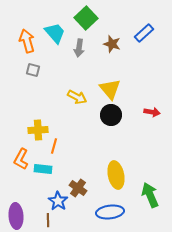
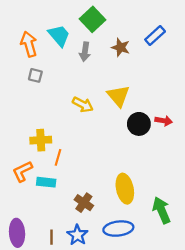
black circle: (111, 115) -> (139, 124), moved
orange L-shape: (21, 159) -> (22, 171), turned 35
blue star: (58, 201) -> (77, 235), moved

